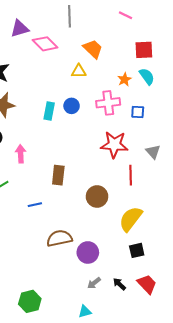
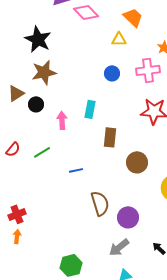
cyan rectangle: (49, 111) -> (90, 109), moved
brown rectangle: (58, 175) -> (110, 137), moved
brown semicircle: (59, 238) -> (100, 203), turned 85
gray arrow: (94, 283) -> (119, 247), moved, size x1.5

